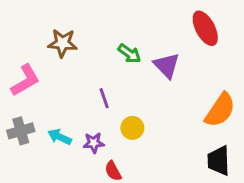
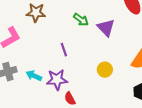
yellow circle: (132, 128) -> (105, 70), moved
purple star: (94, 143) -> (57, 80), size x1.5

